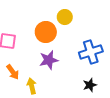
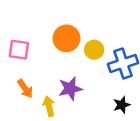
yellow circle: (65, 17) -> (94, 50), moved
purple star: (49, 60) -> (70, 89), moved

